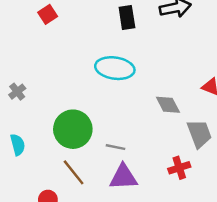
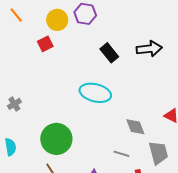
black rectangle: (127, 17) -> (109, 53), turned -36
gray line: (115, 147) -> (121, 154), moved

